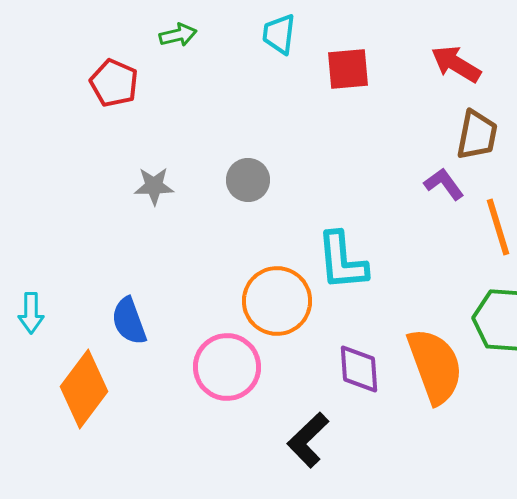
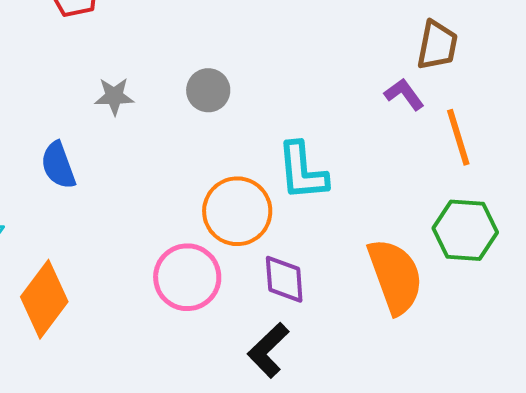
blue semicircle: (129, 321) -> (58, 165), moved
purple diamond: (359, 369) -> (284, 279), moved

